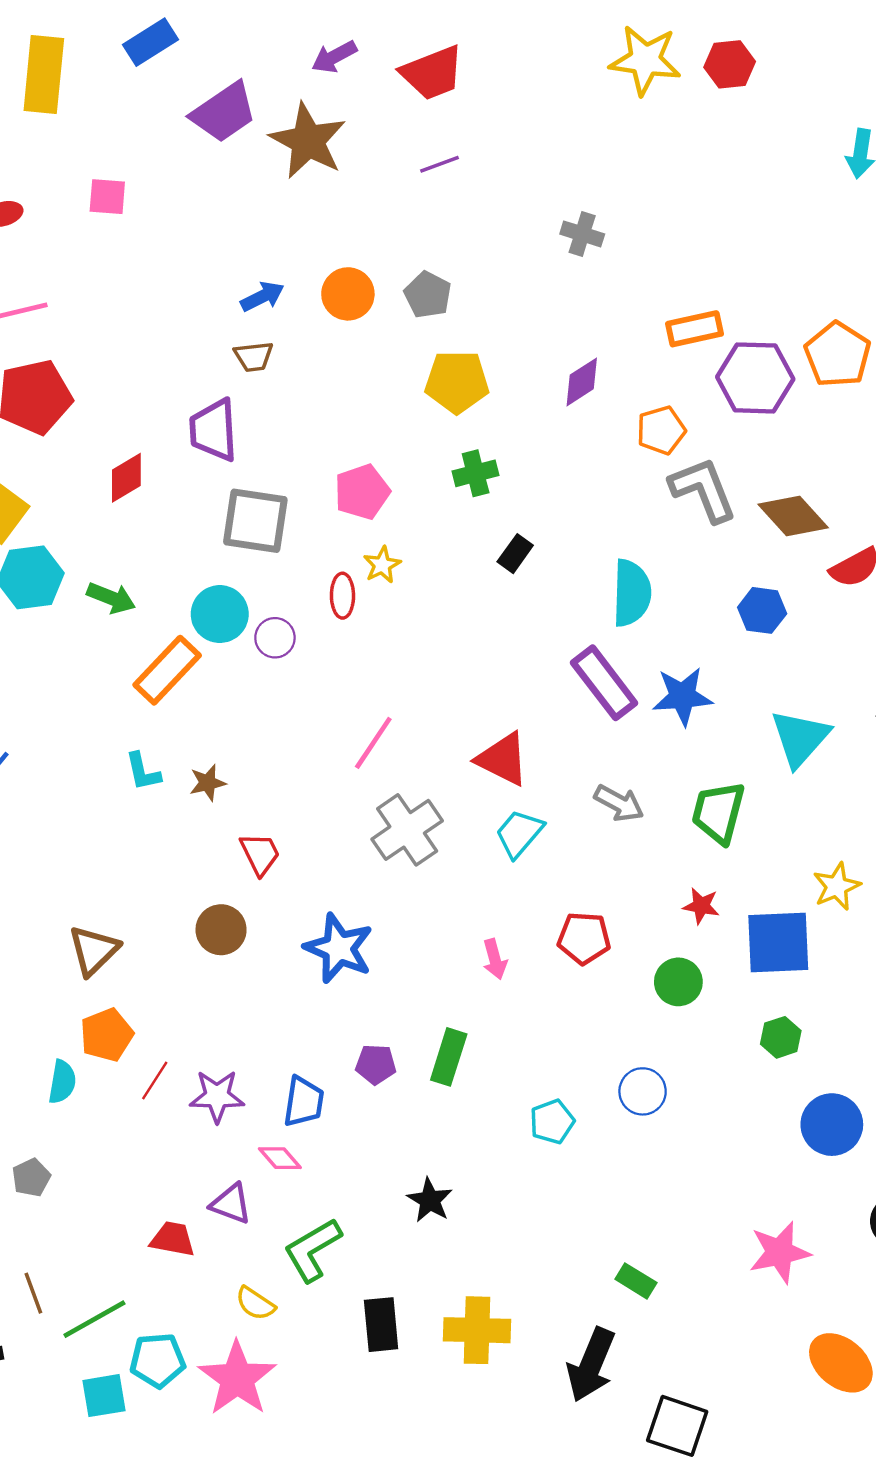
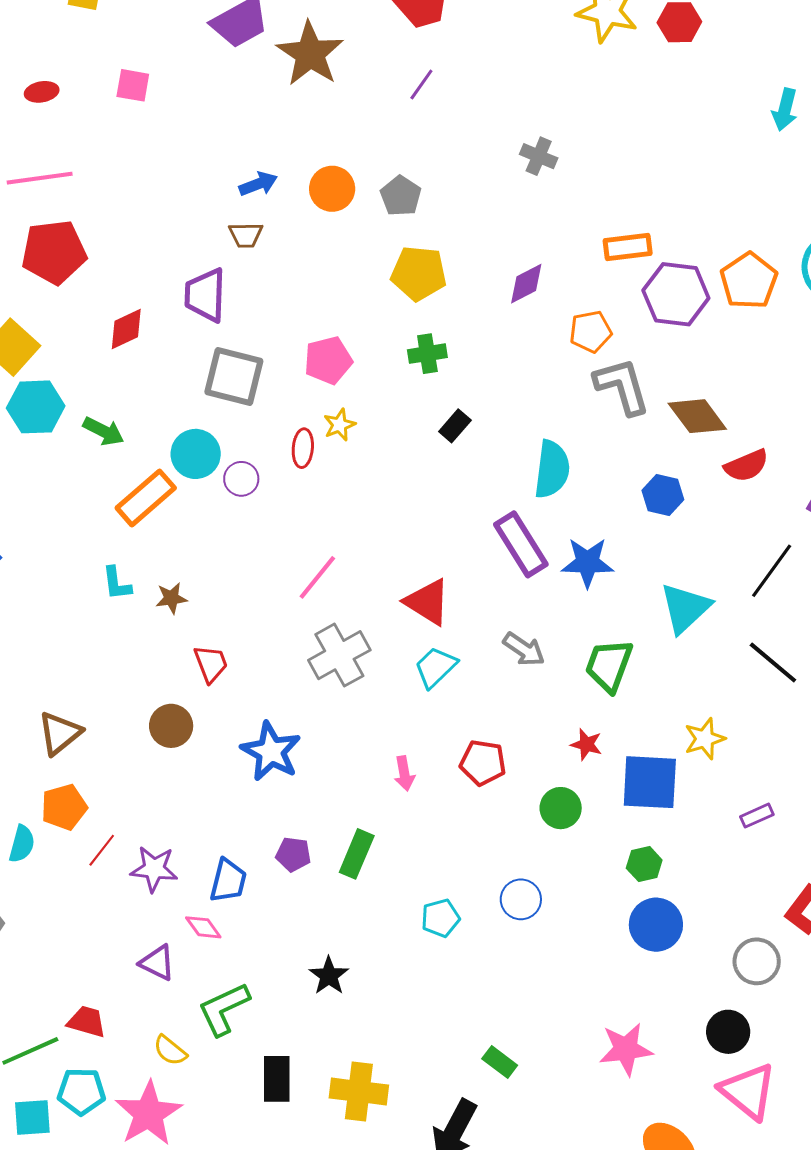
purple line: (439, 164) -> (421, 85), turned -40
blue circle: (832, 1125) -> (656, 925), moved
red trapezoid: (173, 1239) -> (87, 1022), moved

